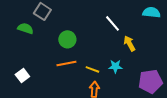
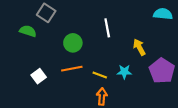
white line: (112, 23) -> (107, 28), moved, turned 30
white square: (22, 75) -> (39, 76), moved
purple pentagon: (150, 81) -> (162, 71), moved, turned -30

